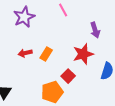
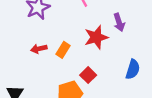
red star: (83, 54) -> (96, 37), moved

